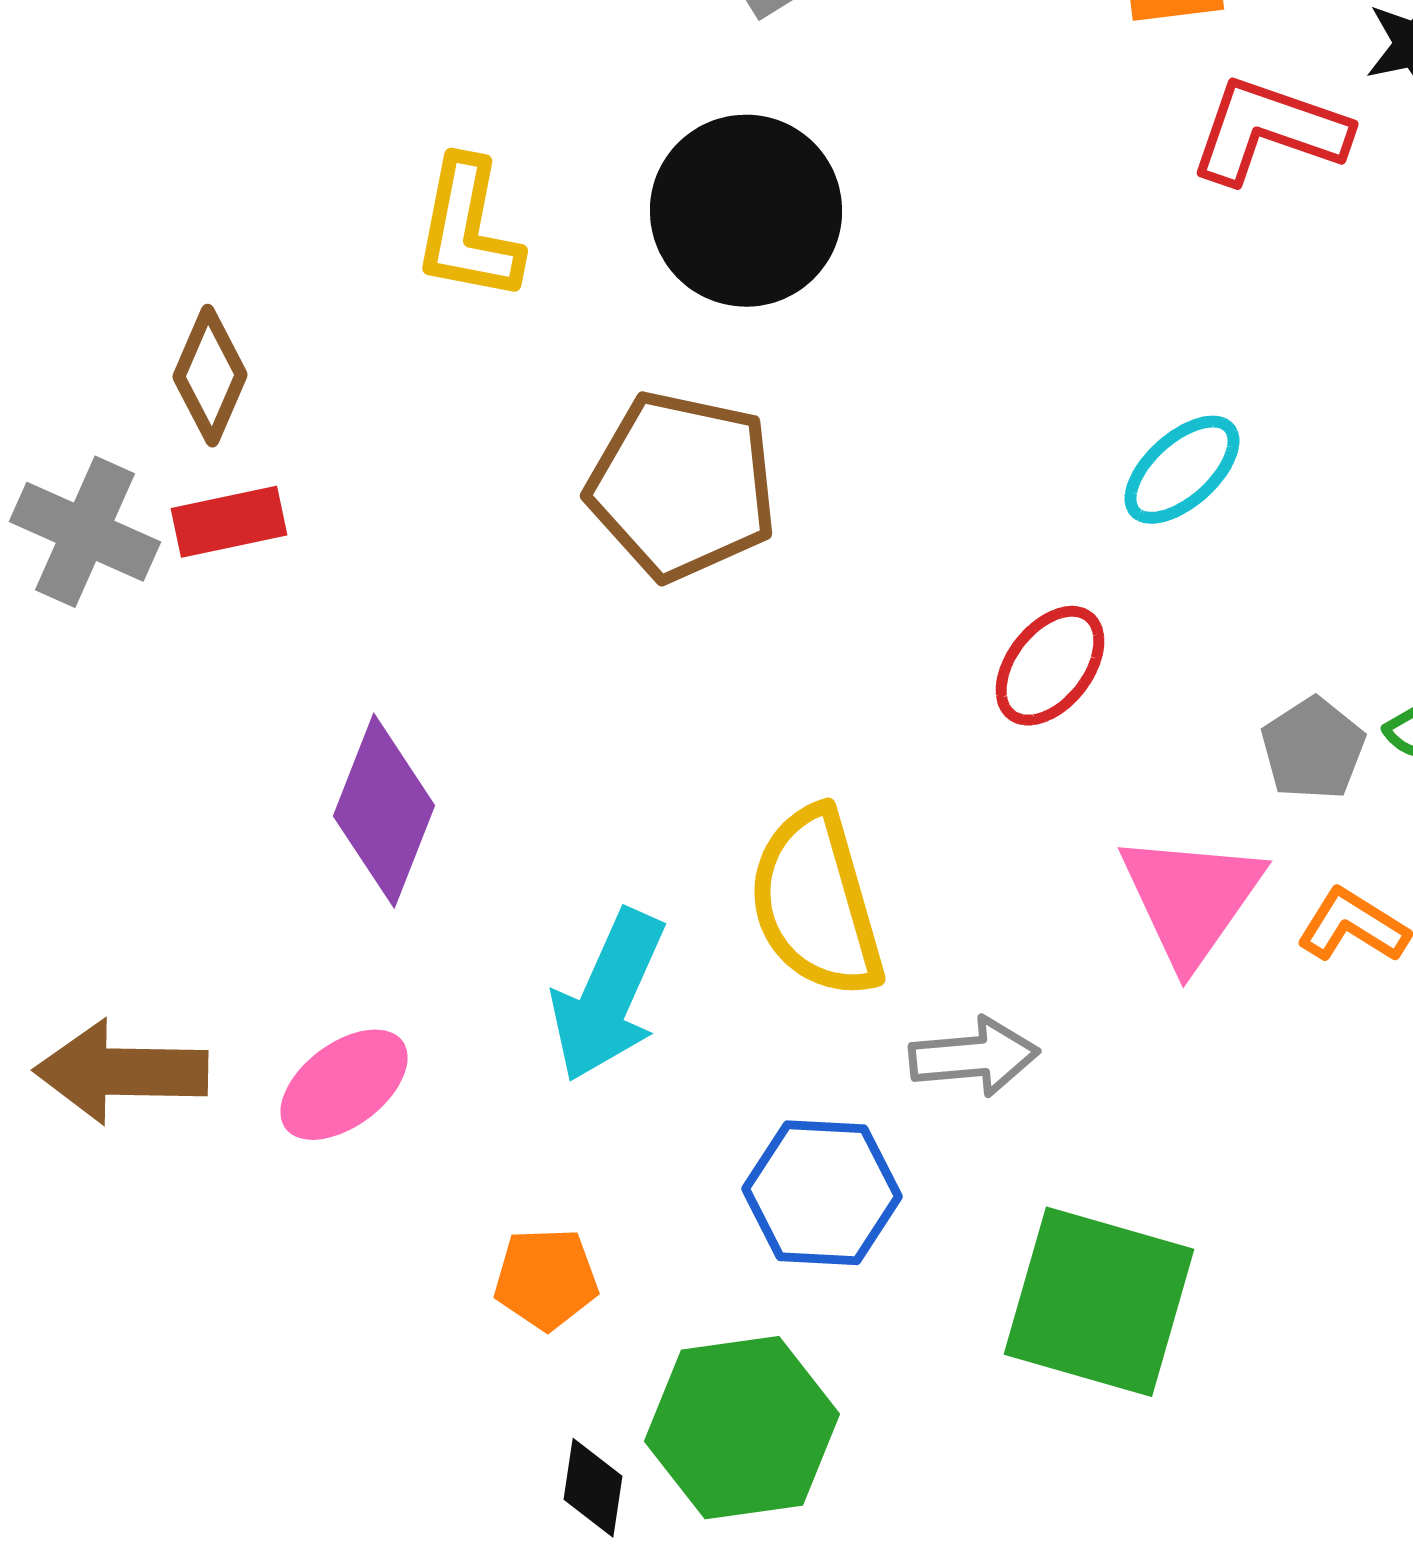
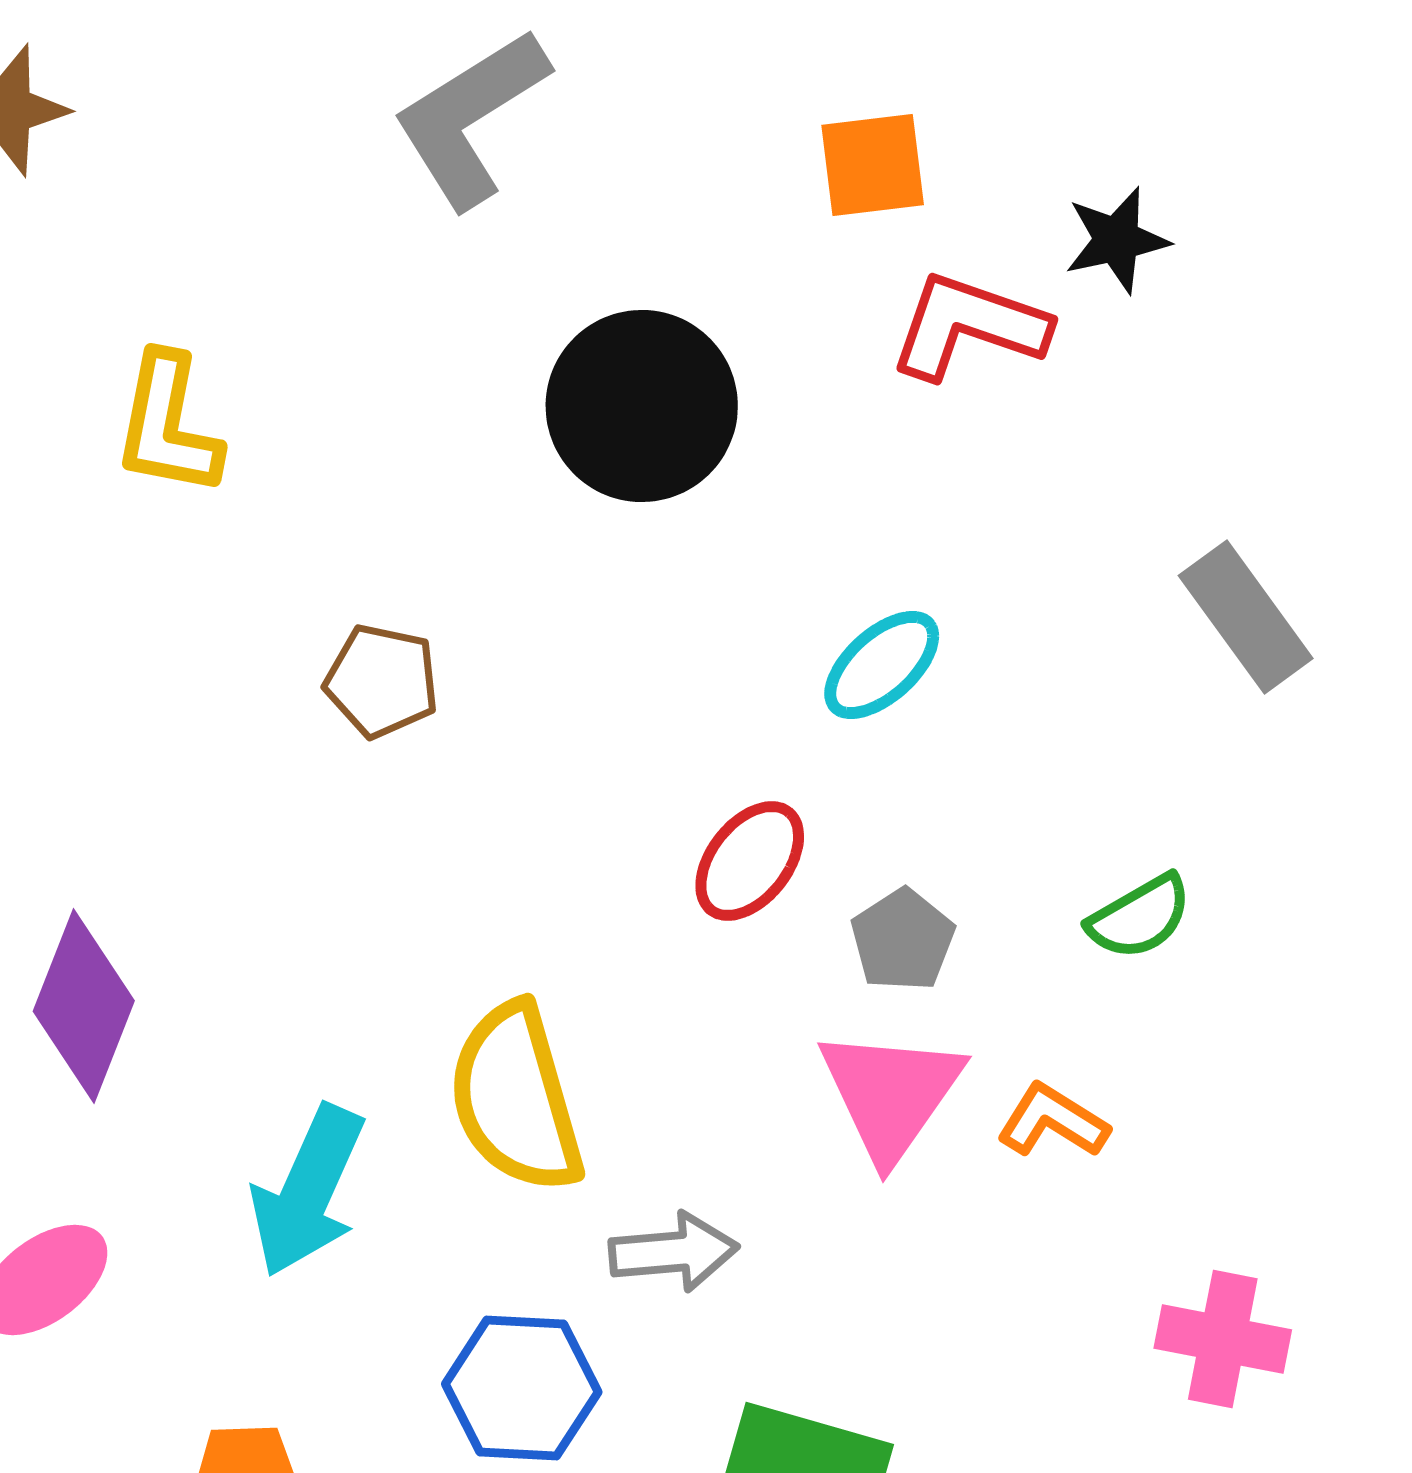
black circle: (746, 211) -> (642, 406), moved
brown pentagon: (682, 486) -> (382, 681), size x0.6
gray pentagon: (1313, 749) -> (903, 940), moved

